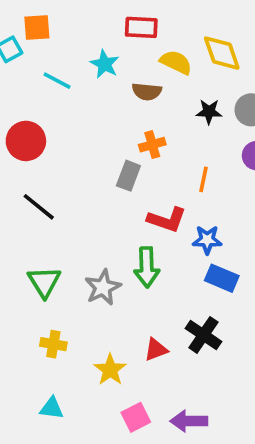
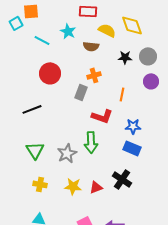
red circle: (26, 141) -> (50, 73), moved
black line: (39, 207) -> (32, 109), turned -60
blue star: (207, 240) -> (133, 126), moved
yellow star: (110, 370) -> (73, 186), moved, turned -30

